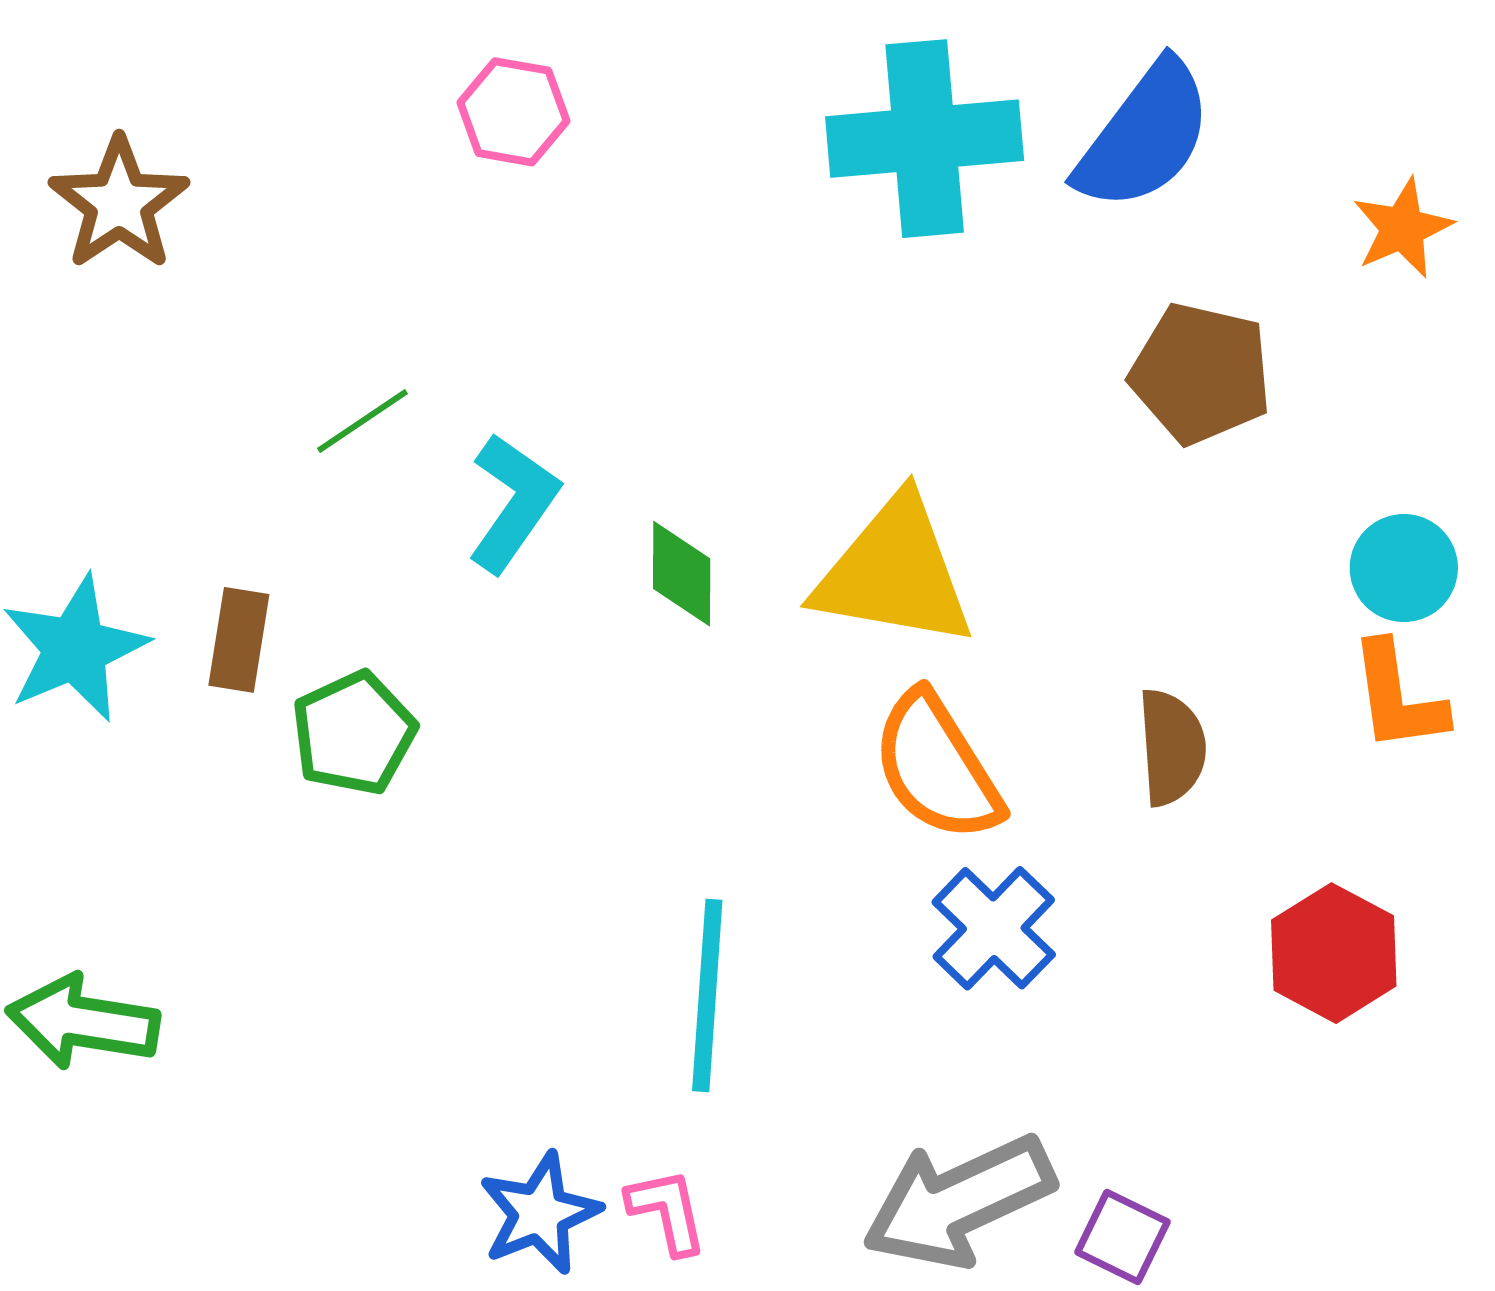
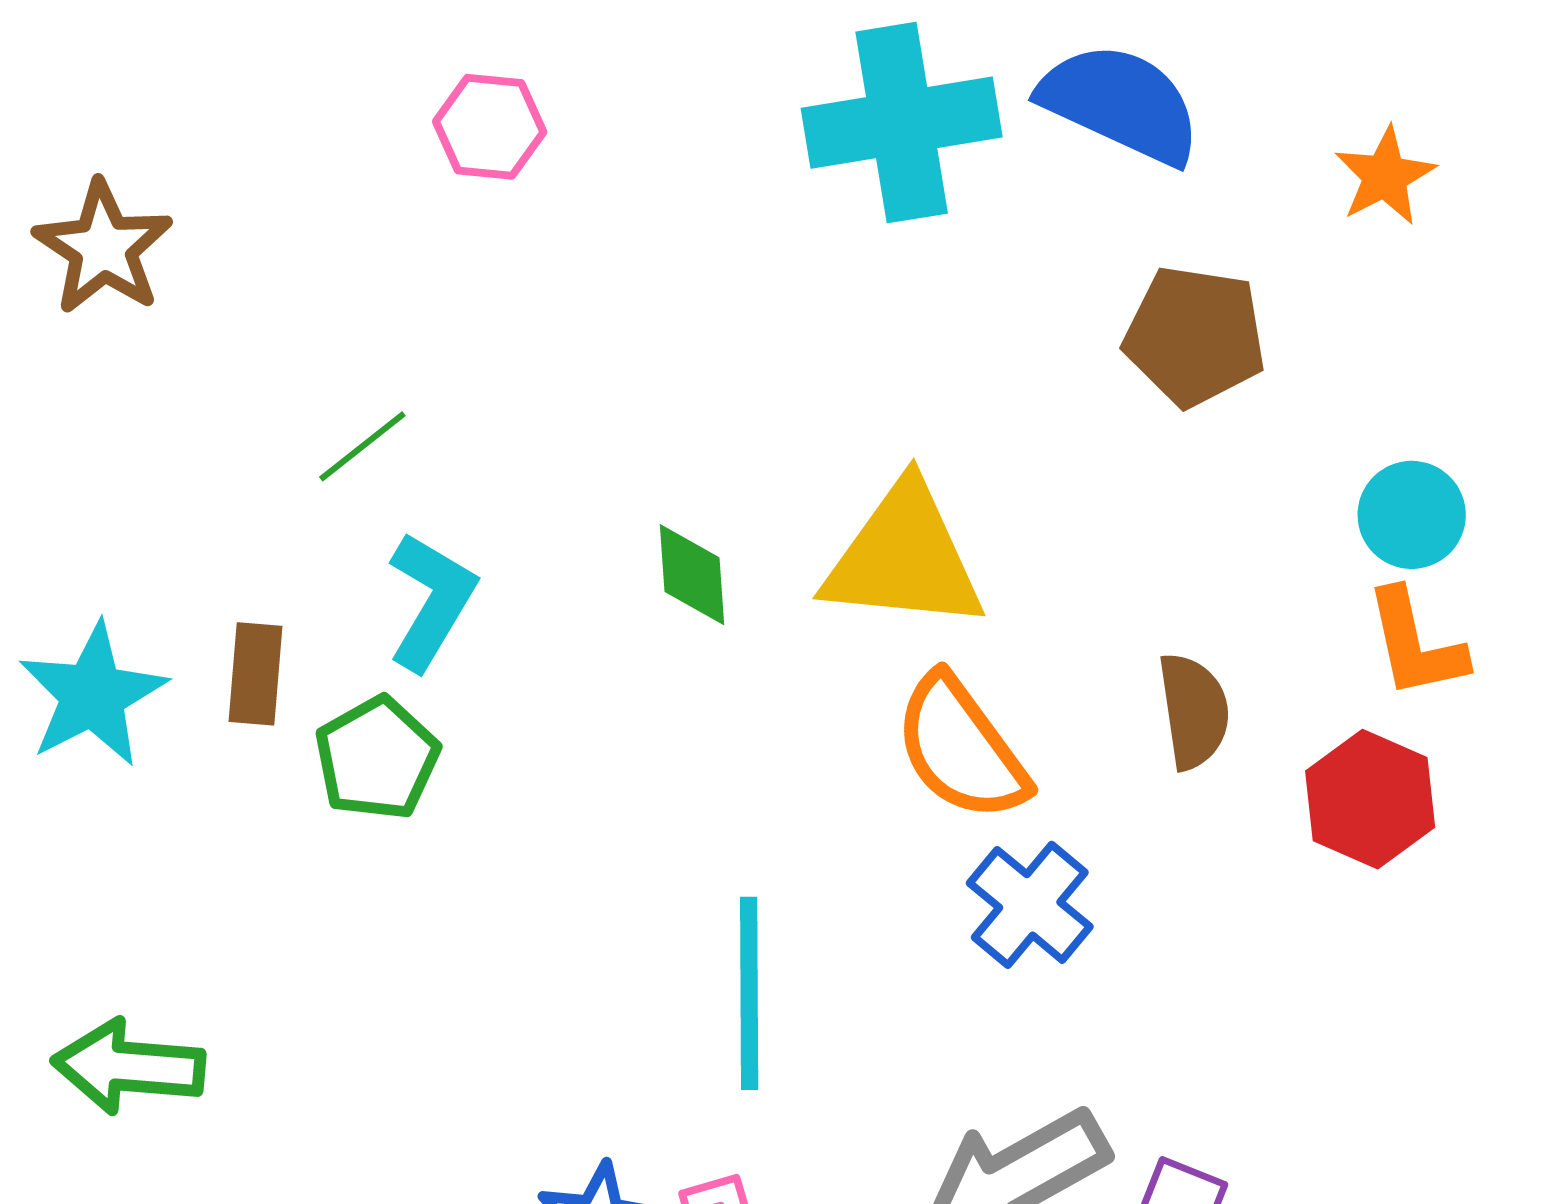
blue semicircle: (1144, 136) -> (1121, 103), turned -98
cyan L-shape: (513, 503) -> (431, 601), moved
red hexagon: (1334, 953) -> (1370, 799), moved

